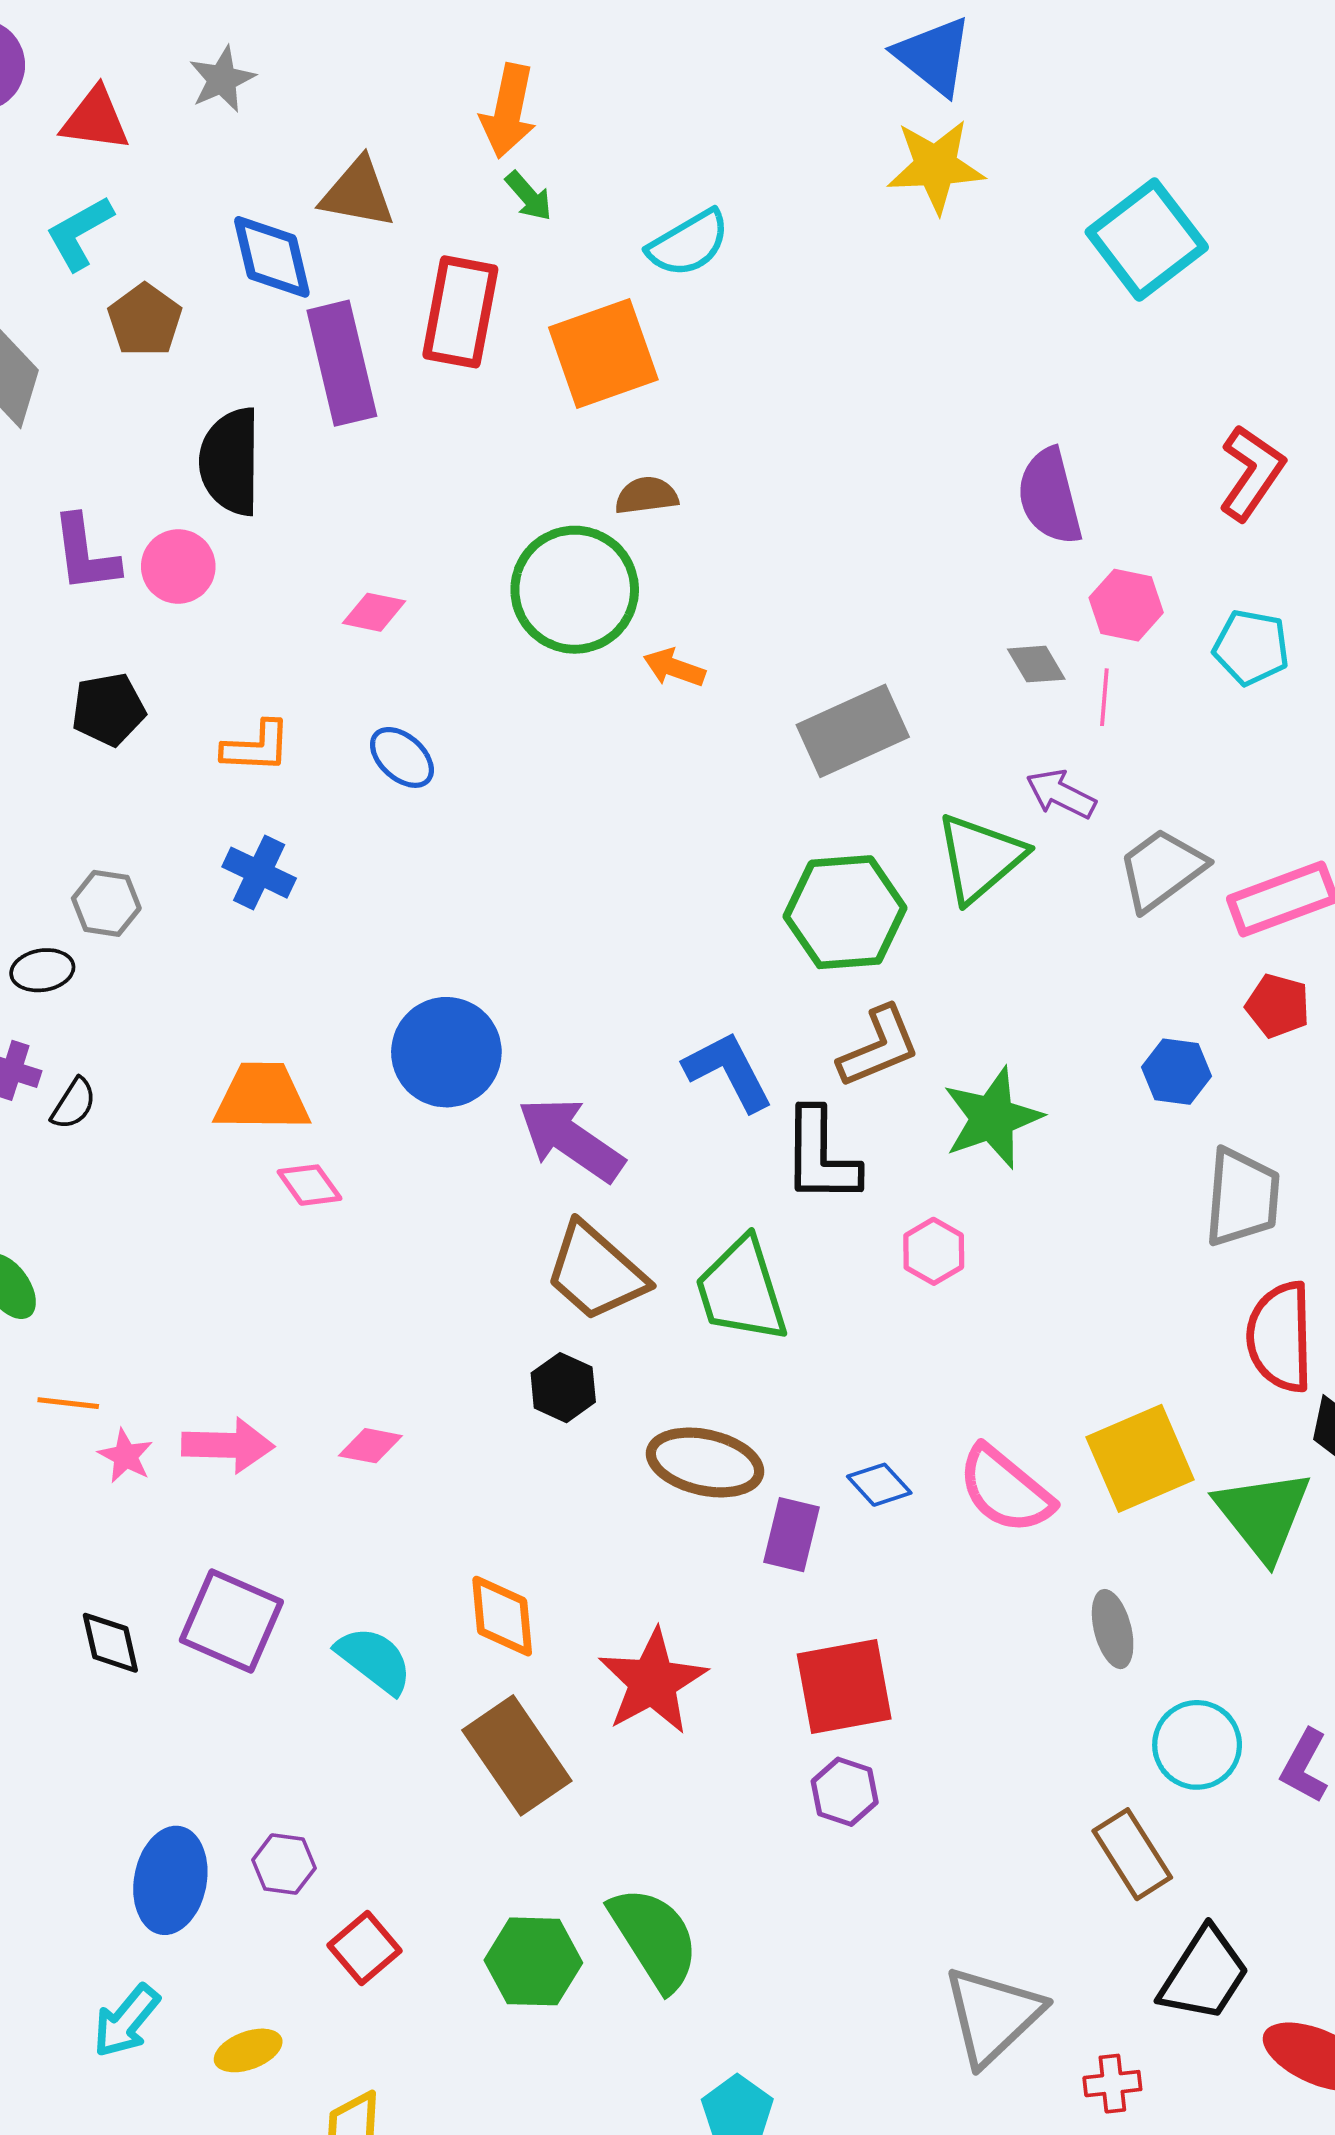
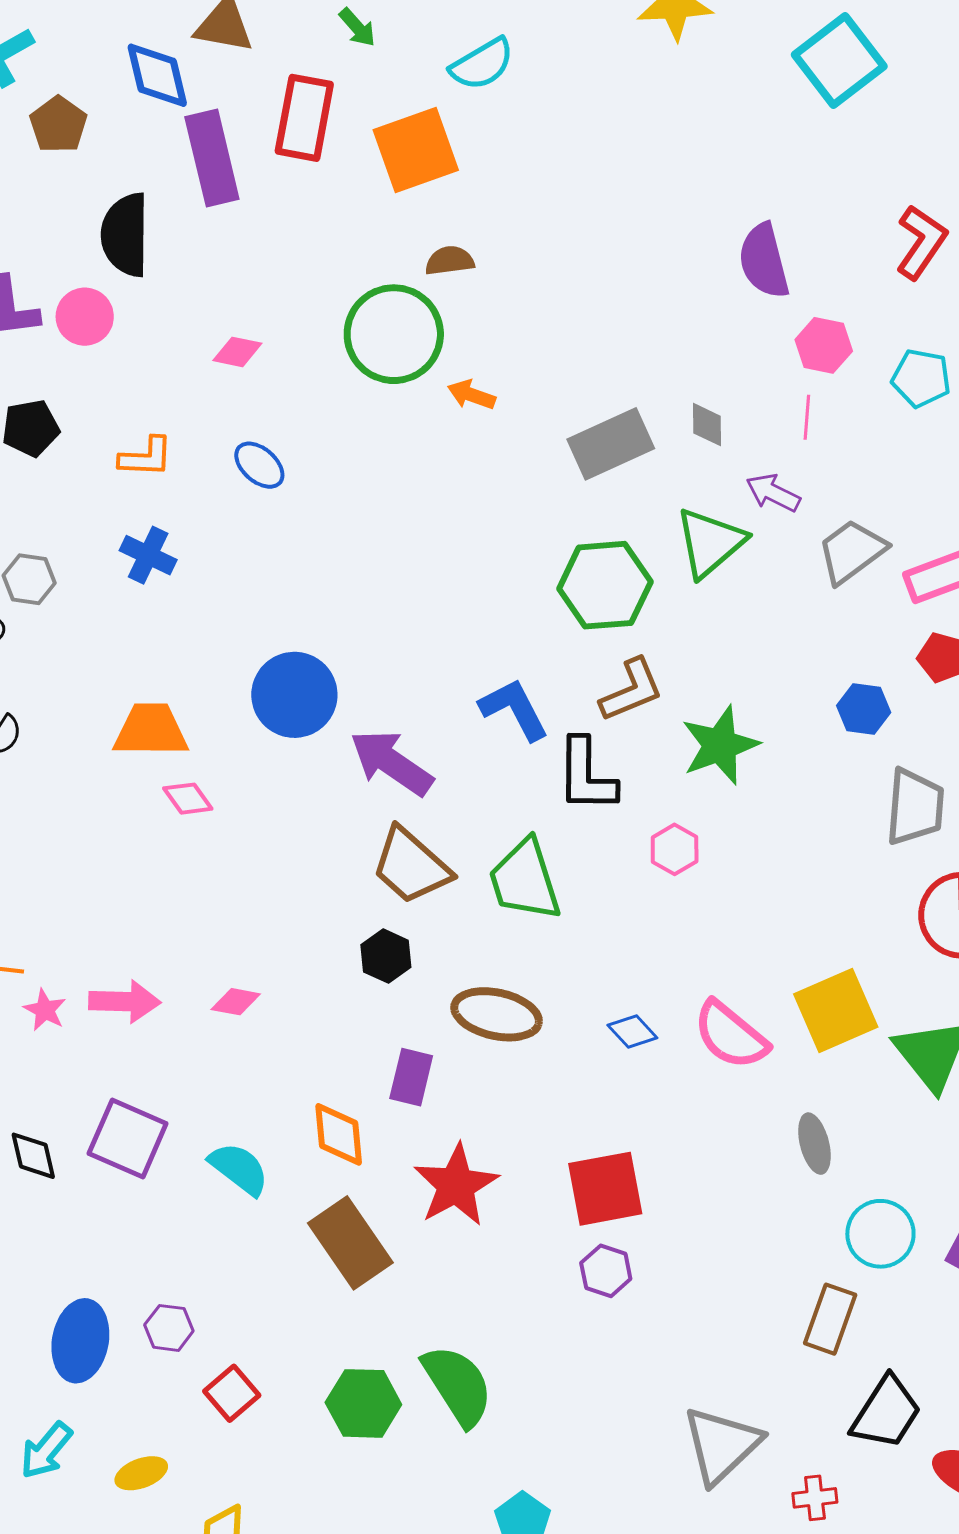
gray diamond: (1036, 664) -> (707, 425), moved, turned 30
purple rectangle: (791, 1535) -> (411, 1077), moved
brown rectangle: (1132, 1854) -> (830, 1319), turned 52

